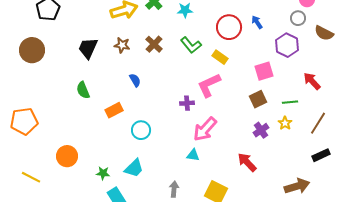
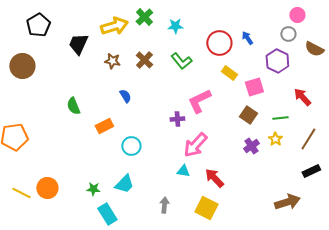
black trapezoid: (88, 48) -> (78, 44), moved
yellow rectangle: (220, 57) -> (229, 73), moved
brown square: (258, 99) -> (248, 115), turned -30
orange circle: (67, 156) -> (47, 188), moved
red arrow: (247, 162) -> (214, 178), moved

